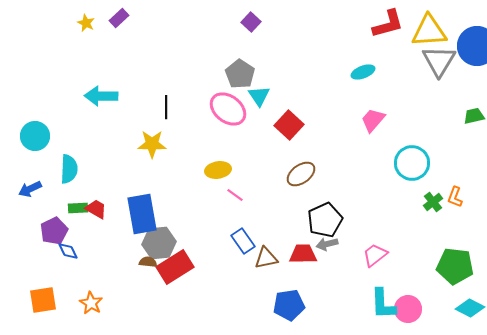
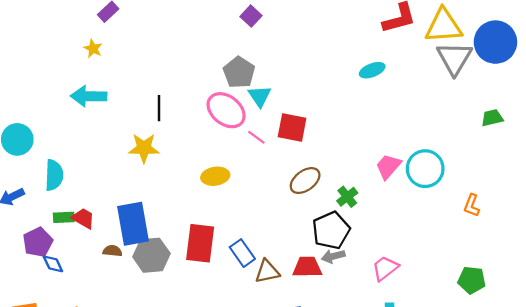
yellow star: (86, 23) -> (93, 49), moved
pink trapezoid: (373, 120) -> (388, 166), moved
red square: (289, 125) -> (292, 128), turned -32
pink line: (235, 195) -> (256, 137), moved
green cross: (433, 202) -> (347, 197), moved
brown semicircle: (148, 262) -> (112, 251), moved
green pentagon: (455, 266) -> (472, 280), size x0.7
red rectangle: (175, 267) -> (200, 243), moved, turned -51

